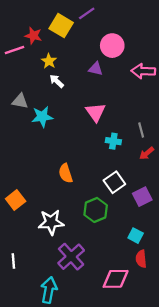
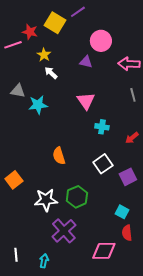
gray line: (141, 130) -> (133, 95), moved
green hexagon: (96, 210) -> (77, 197), moved
white line: (13, 261) -> (16, 255), moved
cyan arrow: (49, 290) -> (44, 261), size x0.6

